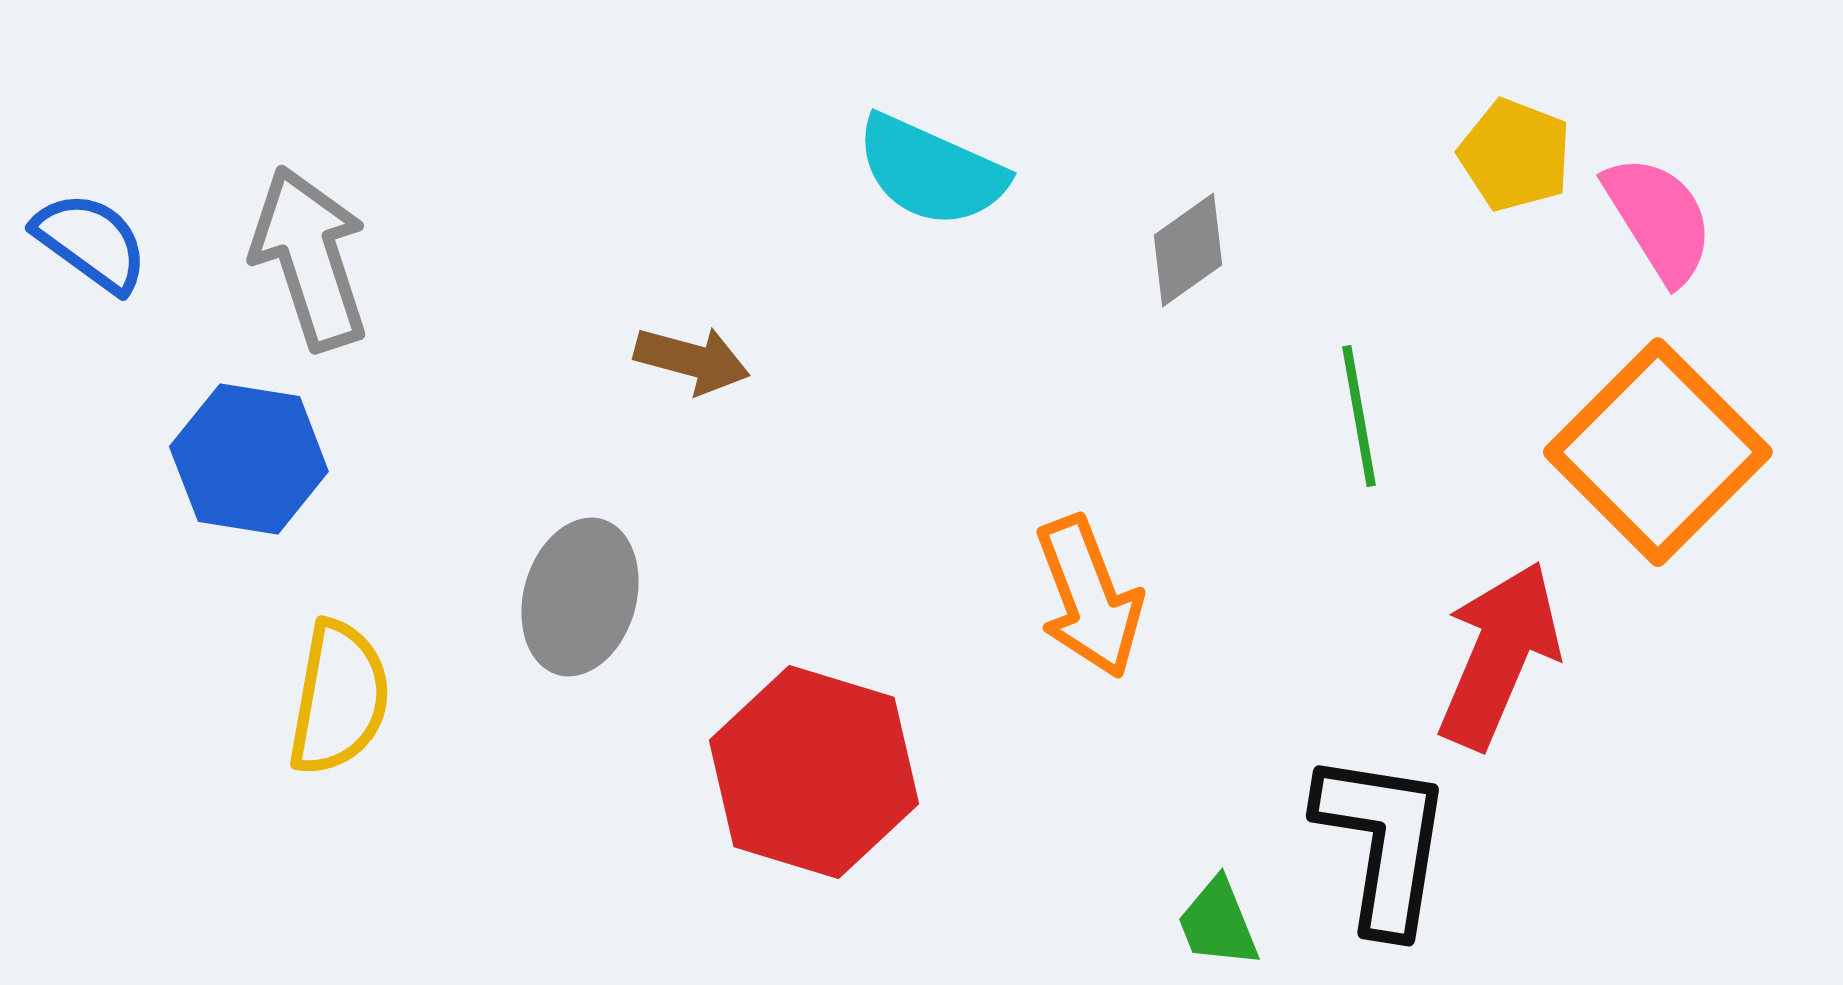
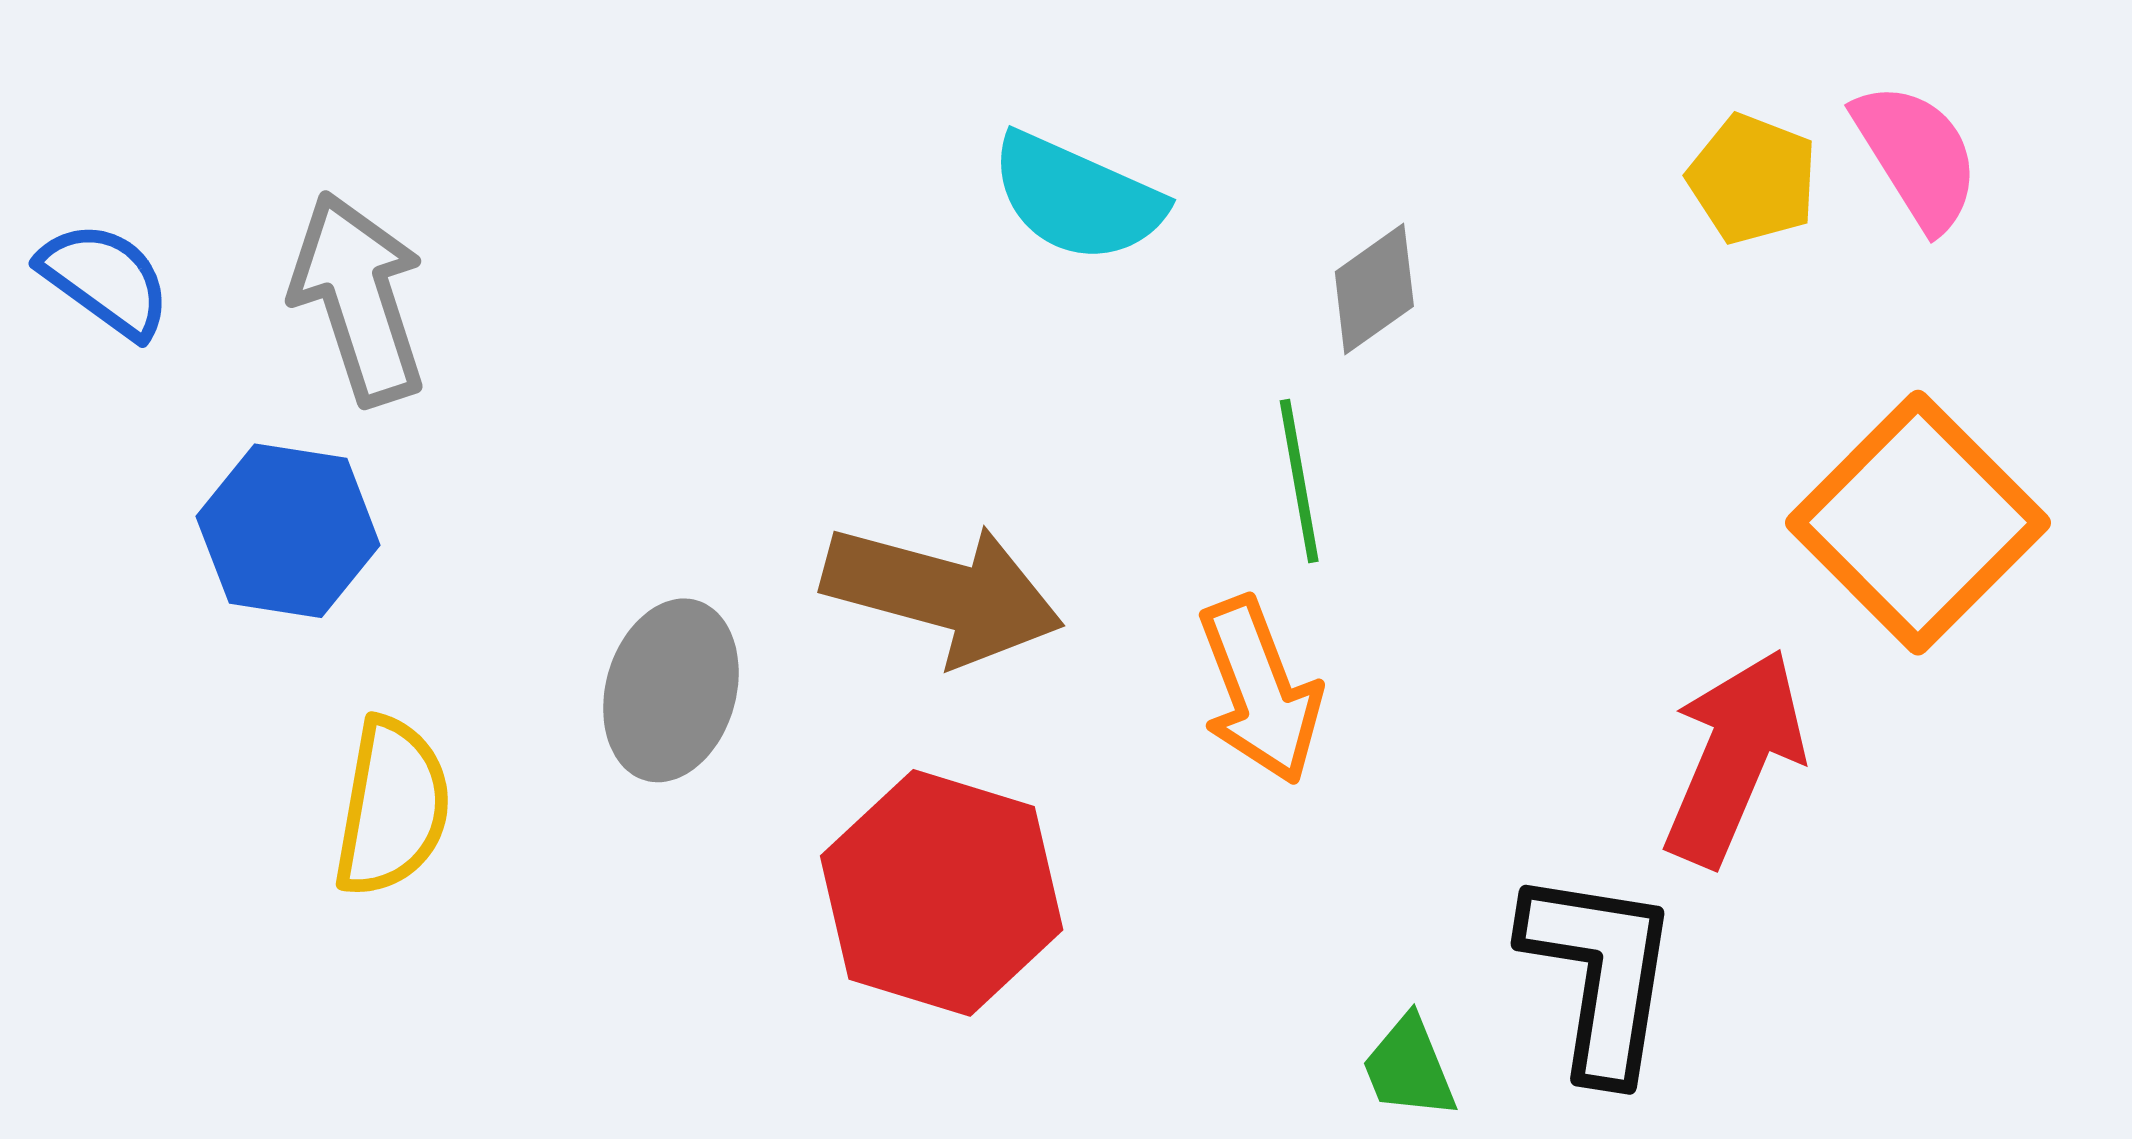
pink semicircle: (1659, 219) -> (1917, 156), moved
brown arrow: (692, 360) -> (943, 593), moved, size x1.8
green line: (1359, 416) -> (1299, 481), moved

